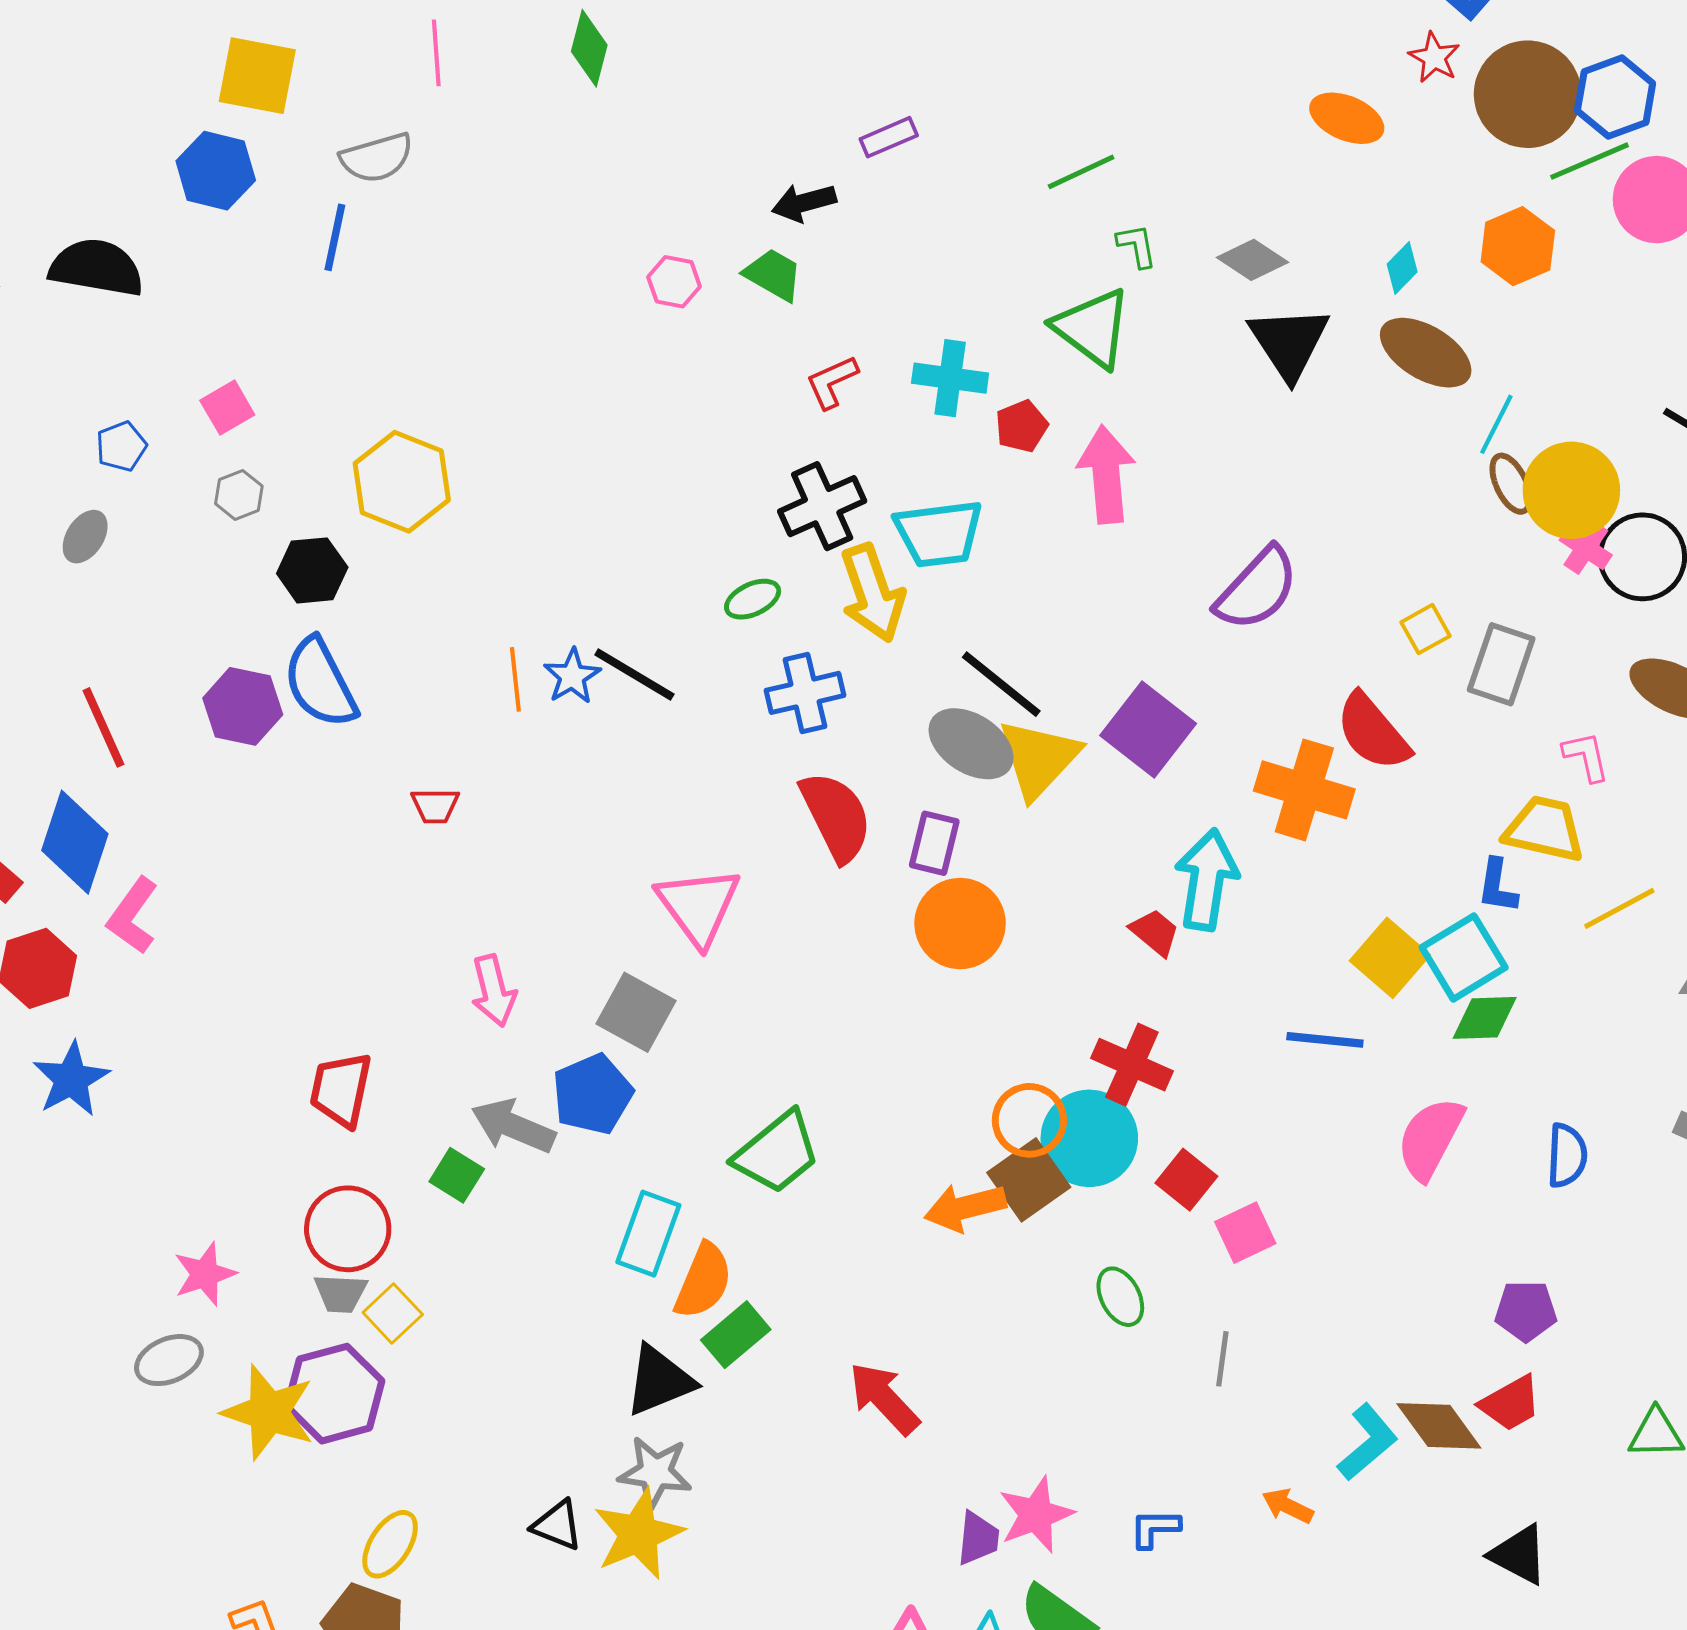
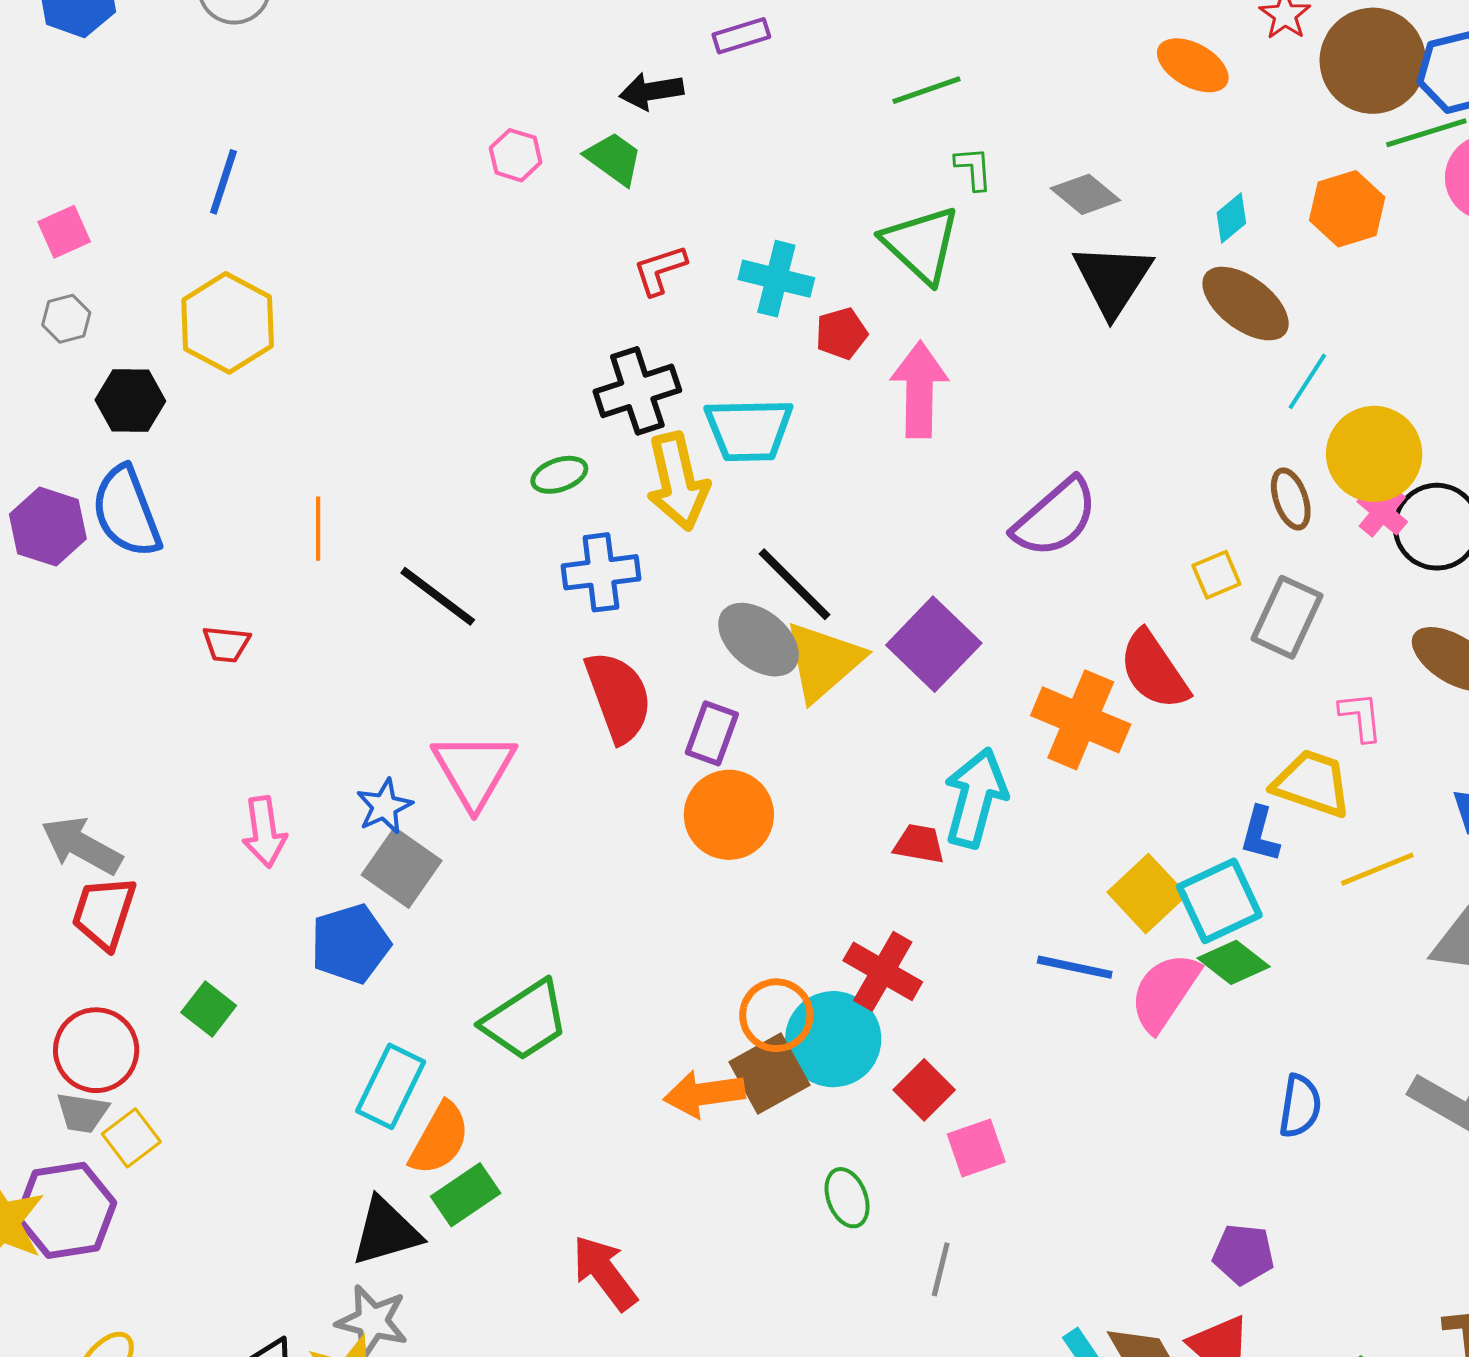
blue line: (335, 237) -> (223, 182), moved
brown ellipse: (1511, 484) -> (1291, 499), moved
black line: (634, 675) -> (438, 596), moved
blue star: (572, 676) -> (384, 806), moved
red trapezoid: (1155, 932) -> (919, 844), turned -36
green diamond: (1485, 1018) -> (1234, 962), turned 34
gray arrow: (513, 1126) -> (82, 846), moved
pink semicircle: (1430, 1138) -> (1165, 992), moved

